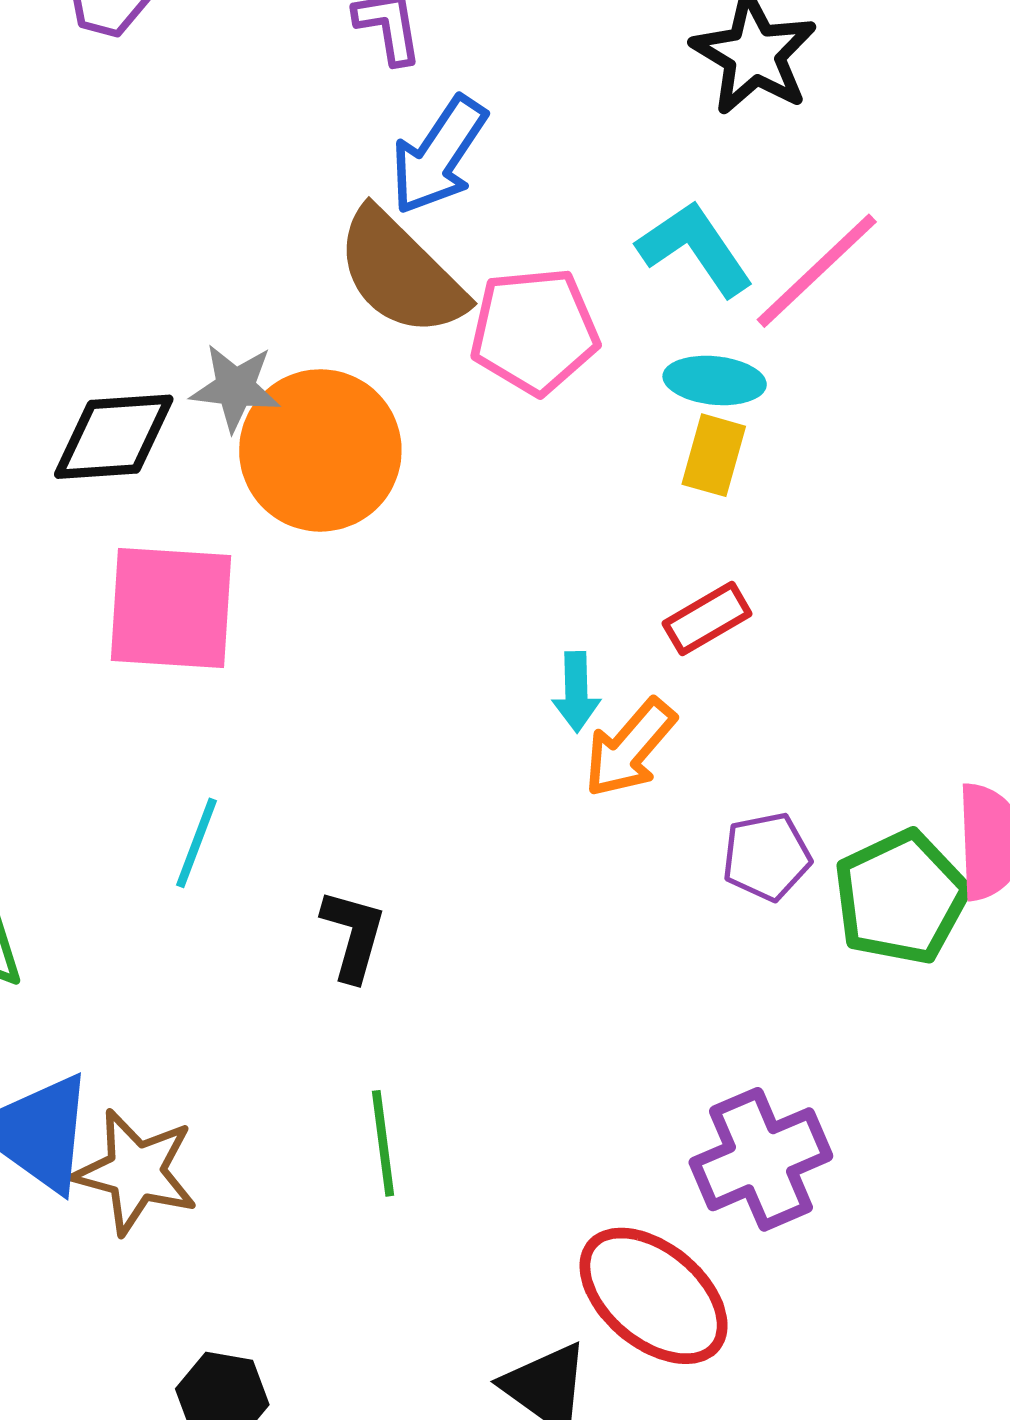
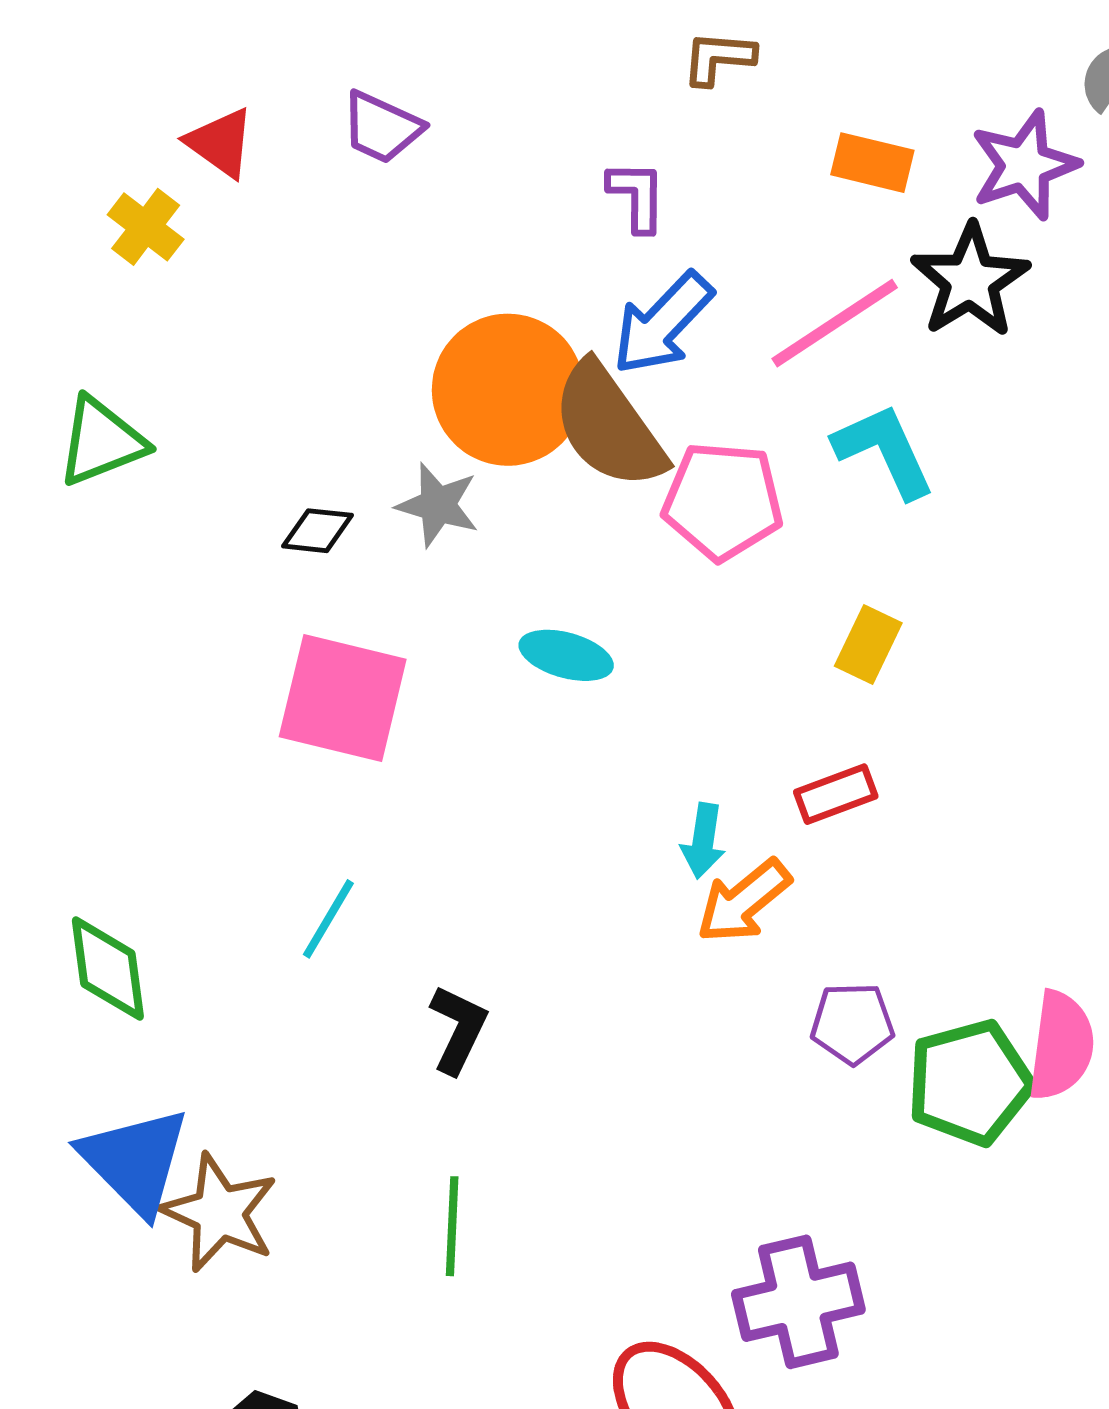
pink line: (817, 271) -> (835, 323), moved
cyan ellipse: (715, 380) -> (566, 655), moved
black diamond: (114, 437) -> (317, 531), size x0.6
orange circle: (320, 450) -> (508, 390), moved

